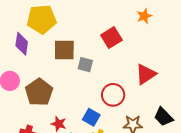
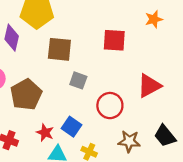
red square: (111, 38) -> (114, 40), turned 30
gray square: (85, 65) -> (78, 80), moved
blue square: (91, 117) -> (72, 127), moved

